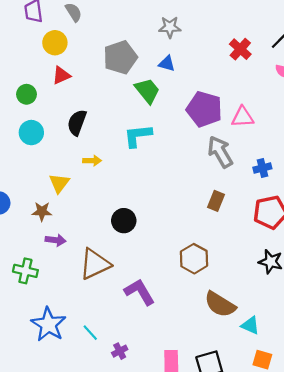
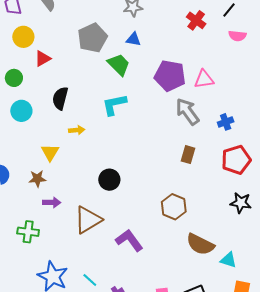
yellow circle: (55, 43) -> (23, 37), moved

